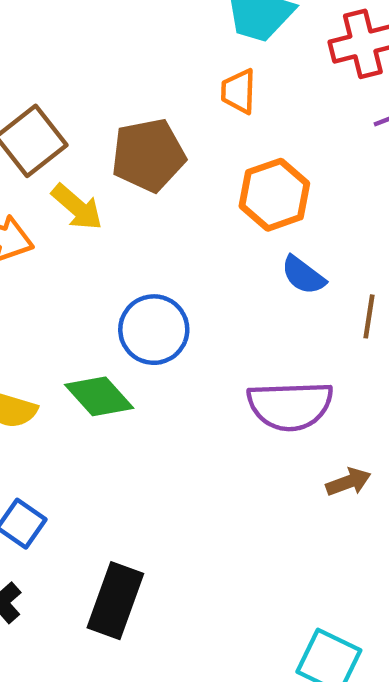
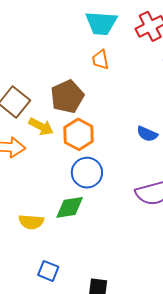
orange hexagon: (274, 195) -> (79, 134), moved
green diamond: (99, 396) -> (70, 207), turned -44

